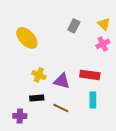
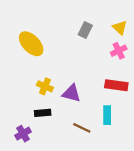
red rectangle: (90, 75) -> (116, 85), moved
brown line: (61, 108) -> (82, 128), moved
purple cross: (20, 116) -> (23, 134), turned -32

